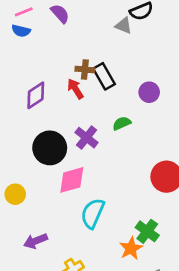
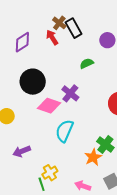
brown cross: (85, 70) -> (59, 23), turned 32
purple cross: (87, 138) -> (70, 93), moved
pink diamond: (72, 180) -> (49, 106), turned 35

